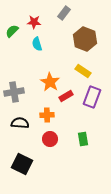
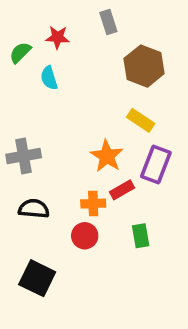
gray rectangle: (64, 13) -> (108, 22), turned -56
cyan semicircle: (37, 44) -> (49, 78), moved
orange star: (50, 82) -> (107, 156), moved
red rectangle: (66, 96) -> (122, 190), moved
orange cross: (47, 115) -> (93, 204), moved

